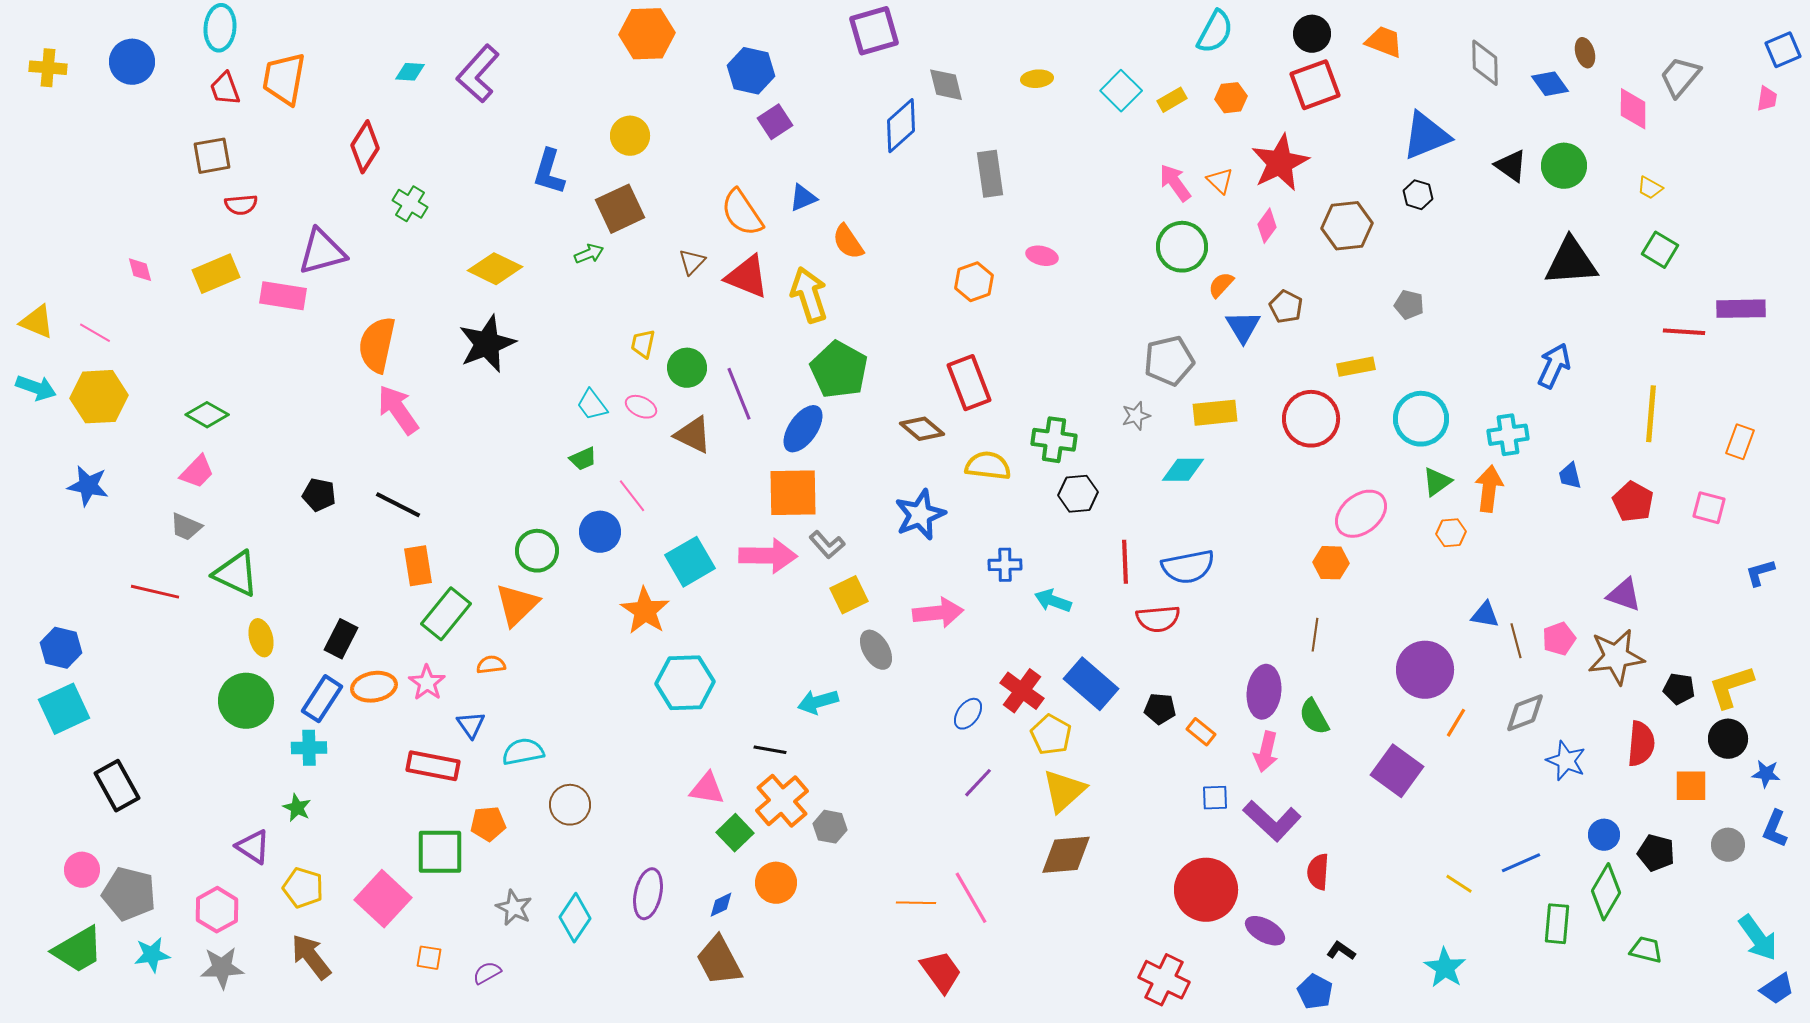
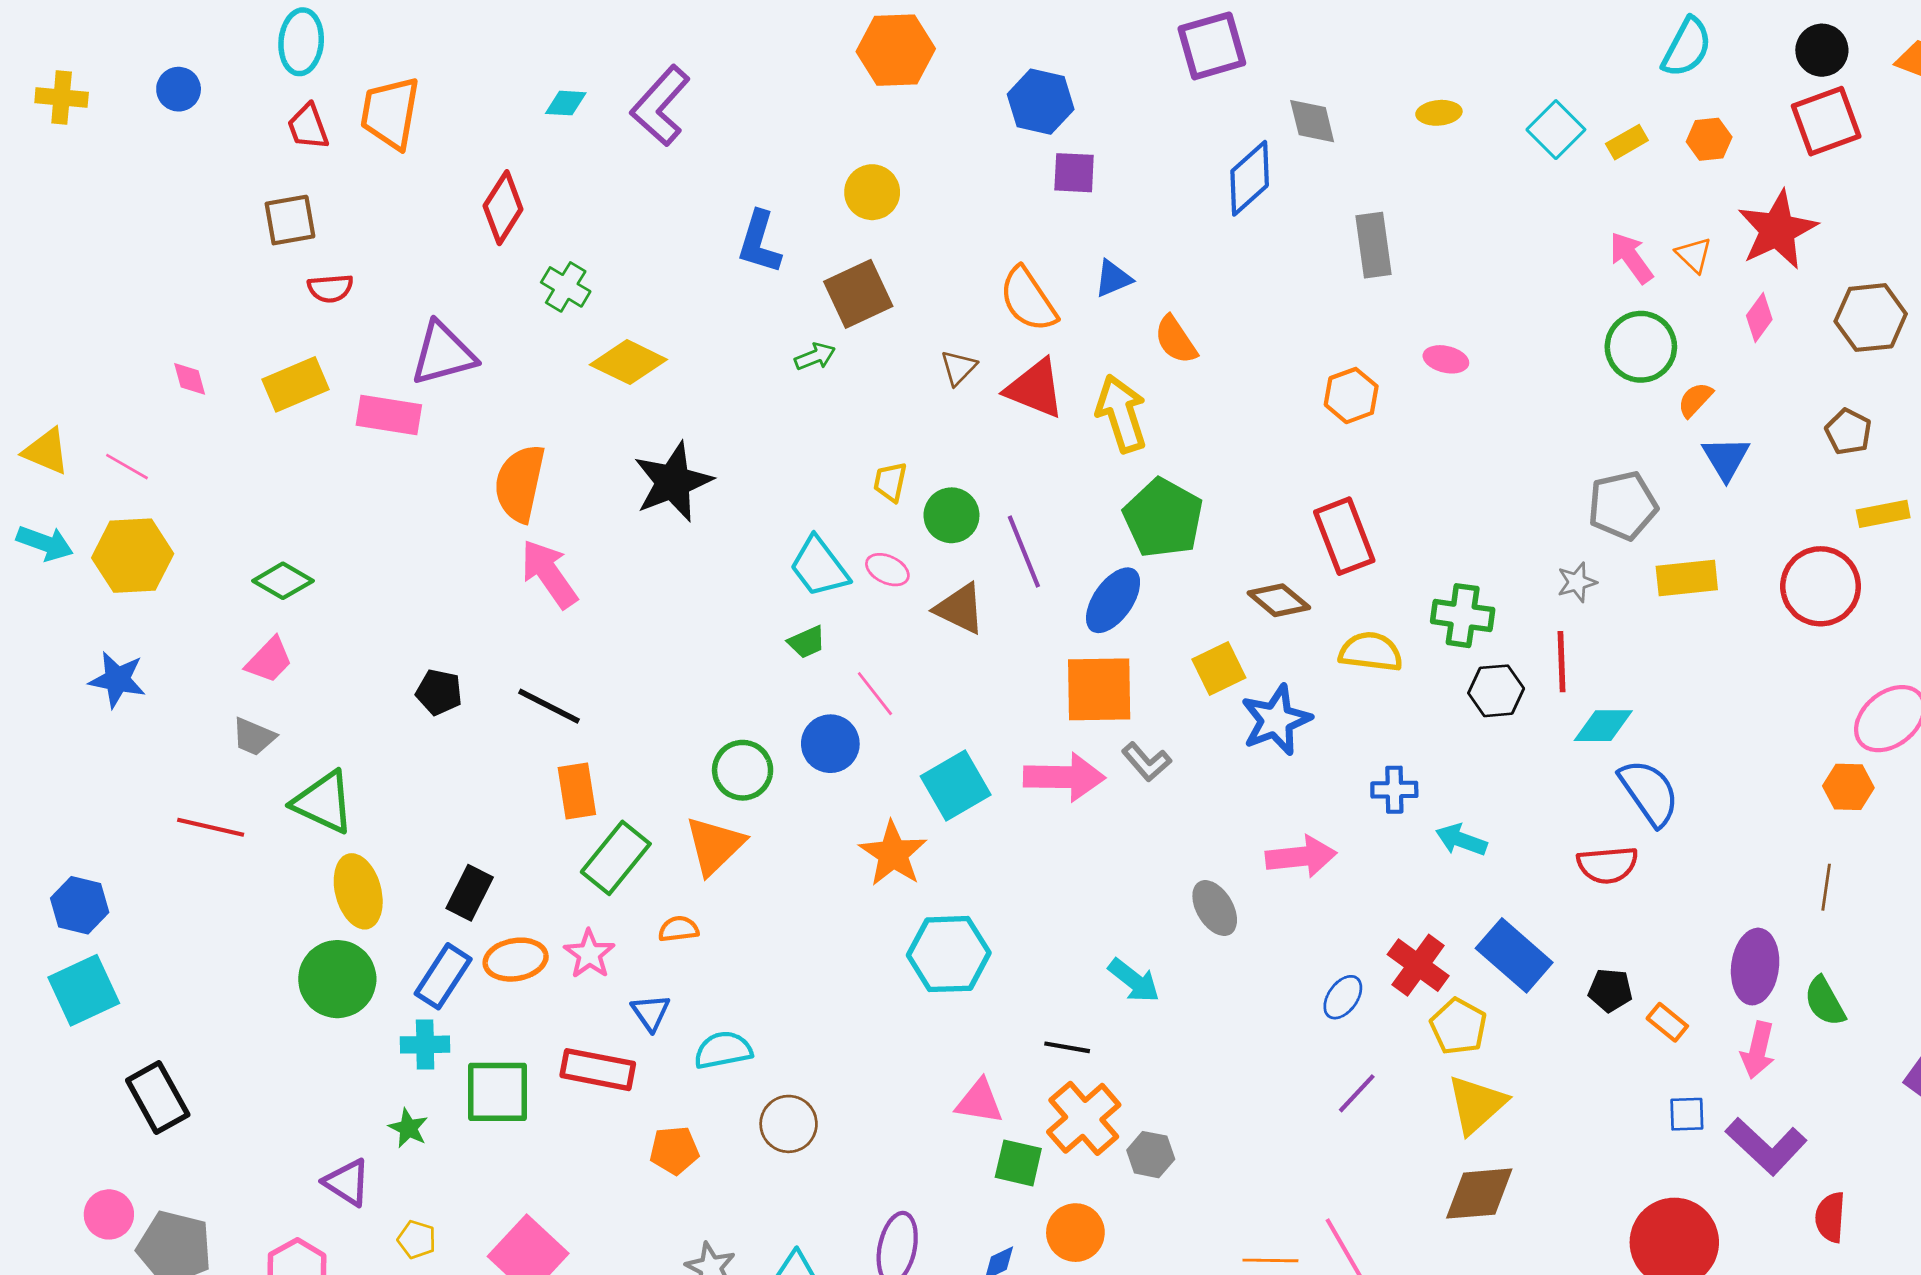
blue circle: (132, 62) -> (179, 89), size x0.7
purple square: (775, 122) -> (1074, 173), turned 36
yellow diamond: (495, 269) -> (628, 362), moved
brown pentagon: (1286, 307) -> (1848, 432), moved
cyan trapezoid: (592, 405) -> (819, 567), size x1.4
cyan diamond: (1183, 470) -> (1603, 726), moved
red line: (1125, 562) -> (1561, 662), moved
blue semicircle: (1188, 567) -> (1649, 792), turned -114
yellow square: (849, 595) -> (1219, 669), moved
yellow ellipse: (261, 638) -> (358, 891), size x1.4
cyan arrow: (818, 702) -> (1134, 980), turned -126
green square: (735, 833) -> (1018, 1163), turned -33
green square: (440, 852) -> (497, 1092), moved
yellow pentagon: (303, 888) -> (417, 1240), size x0.7

